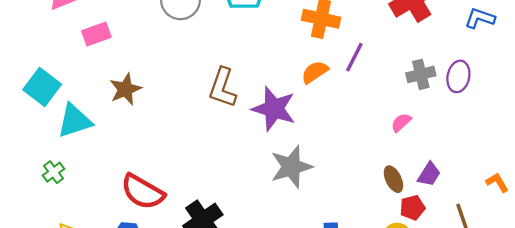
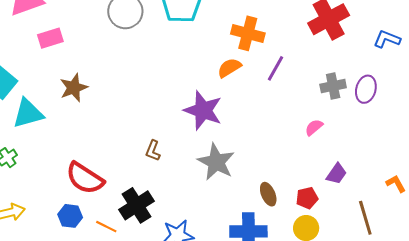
orange semicircle: (315, 72) -> (229, 68), moved
brown L-shape: (223, 88) -> (153, 151), moved, size x0.6
gray star: (291, 167) -> (216, 162), turned -30
brown ellipse: (393, 179) -> (268, 194), moved
red pentagon: (412, 208) -> (307, 198), moved

